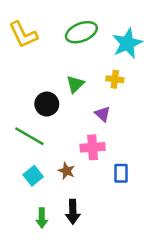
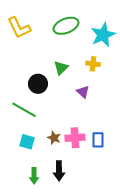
pink cross: (93, 147) -> (75, 138), moved
cyan square: (33, 176) -> (27, 142), turned -35

